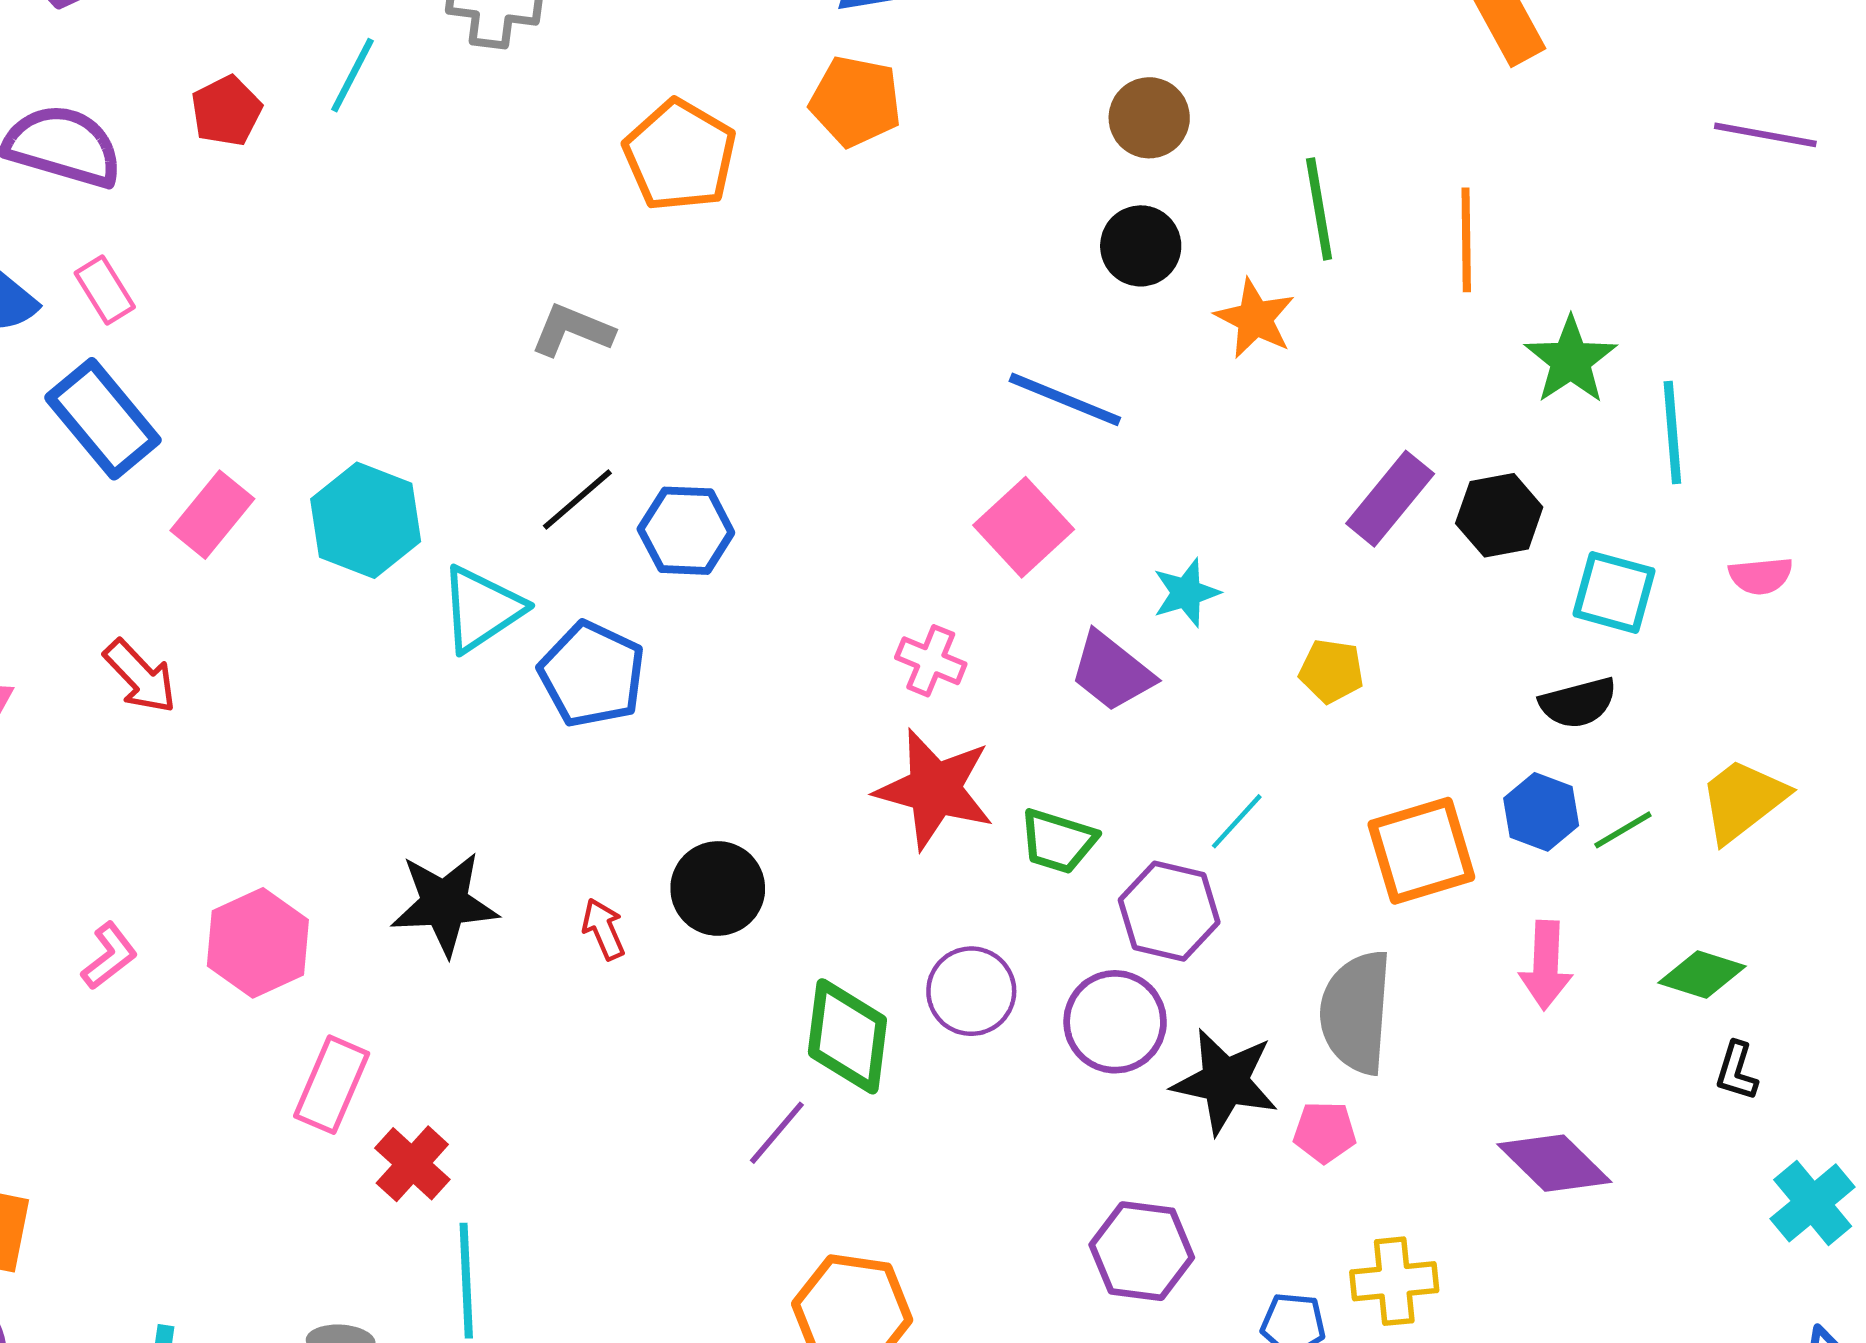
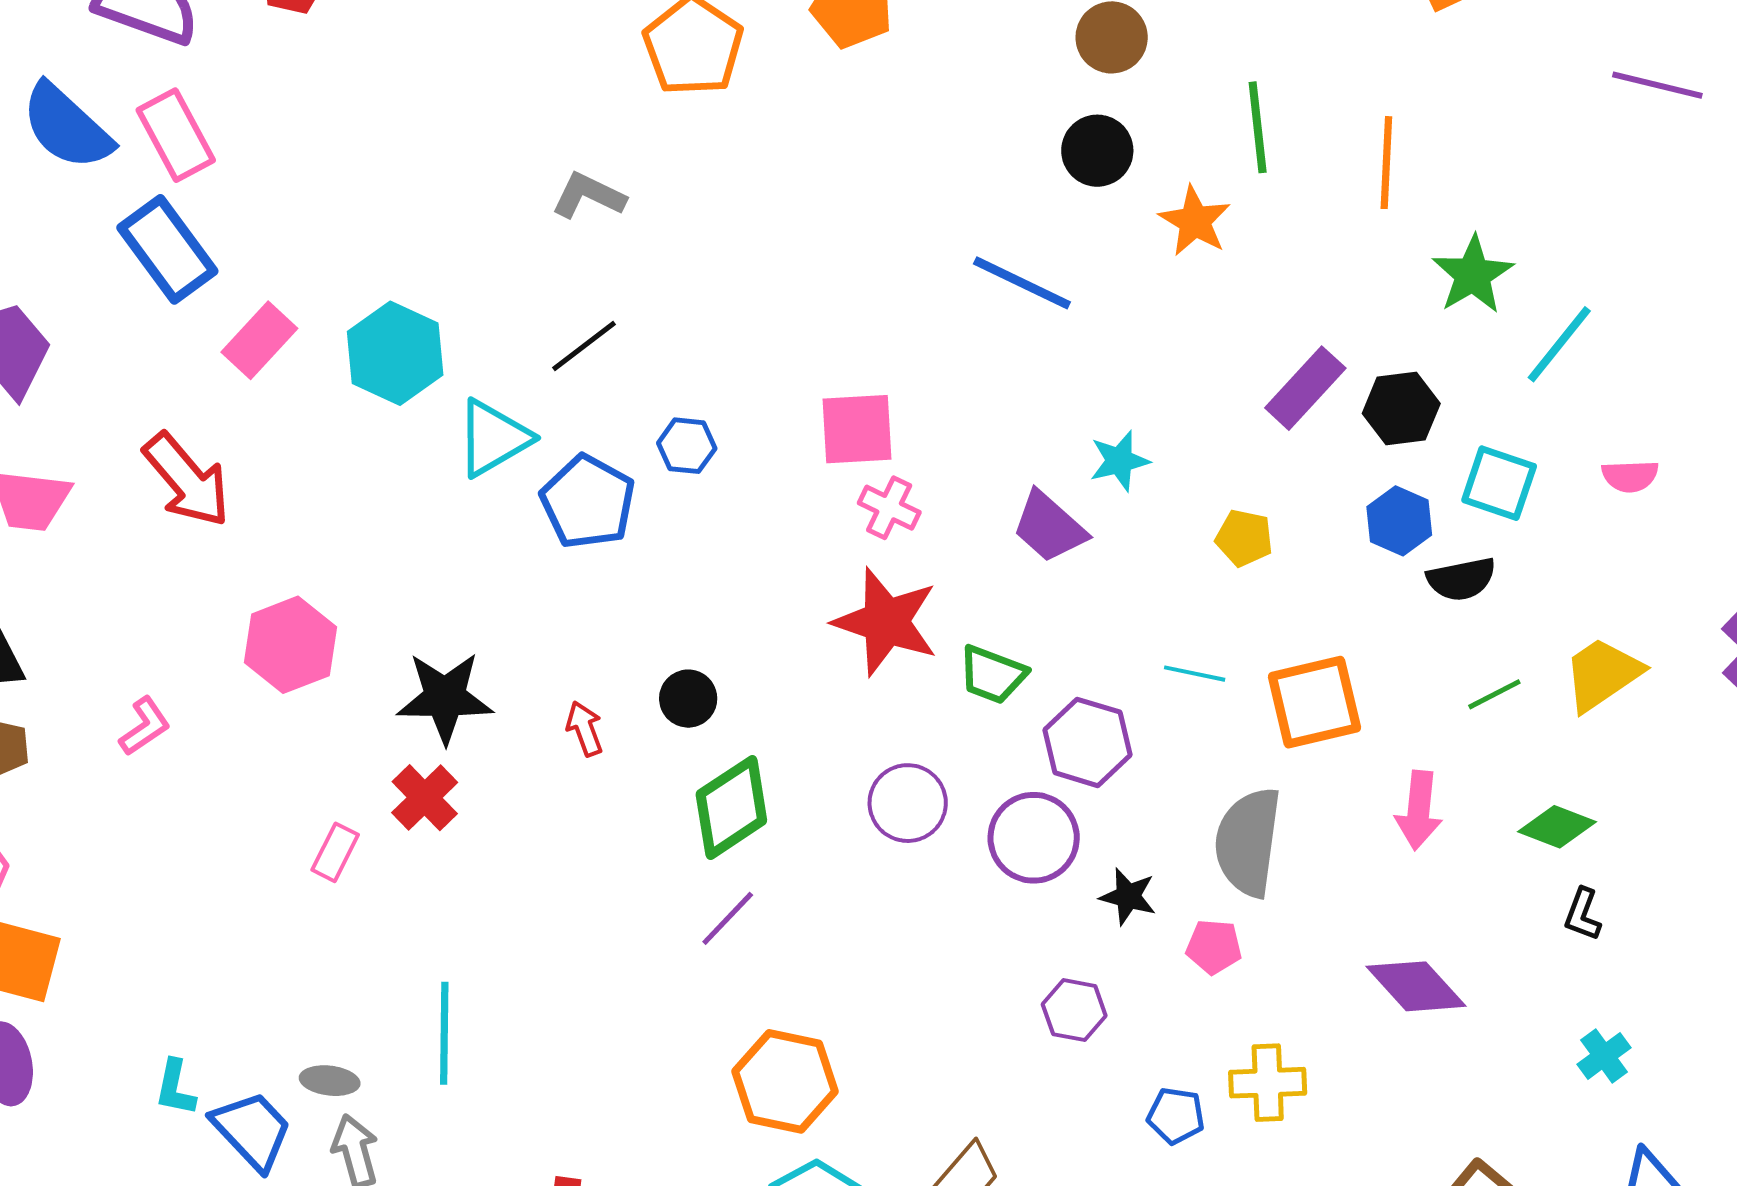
pink rectangle: (105, 290) -> (176, 135), size x1.5
cyan line: (1672, 432) -> (1559, 344), turned 40
pink square: (1024, 527) -> (857, 429), moved, turned 36
blue hexagon: (686, 531) -> (687, 446), moved, size x0.7
red arrow: (140, 676) -> (187, 480), size x1.4
blue hexagon: (1541, 812) -> (1399, 521), moved
cyan line: (1237, 821) -> (1195, 674), moved, turned 56
black circle: (718, 888) -> (688, 699), size x0.7
pink hexagon: (258, 943) -> (291, 645), moved
green diamond: (847, 1036) -> (731, 807), moved, turned 46
black star: (1225, 1081) -> (1128, 897), size x0.6
pink rectangle: (332, 1085) -> (335, 852), size x0.7
red cross: (412, 1164) -> (425, 798), moved
cyan cross: (1813, 1203) -> (1604, 1056), moved, size x0.7
purple hexagon: (1142, 1251) -> (1074, 1010), moved, size x0.7

